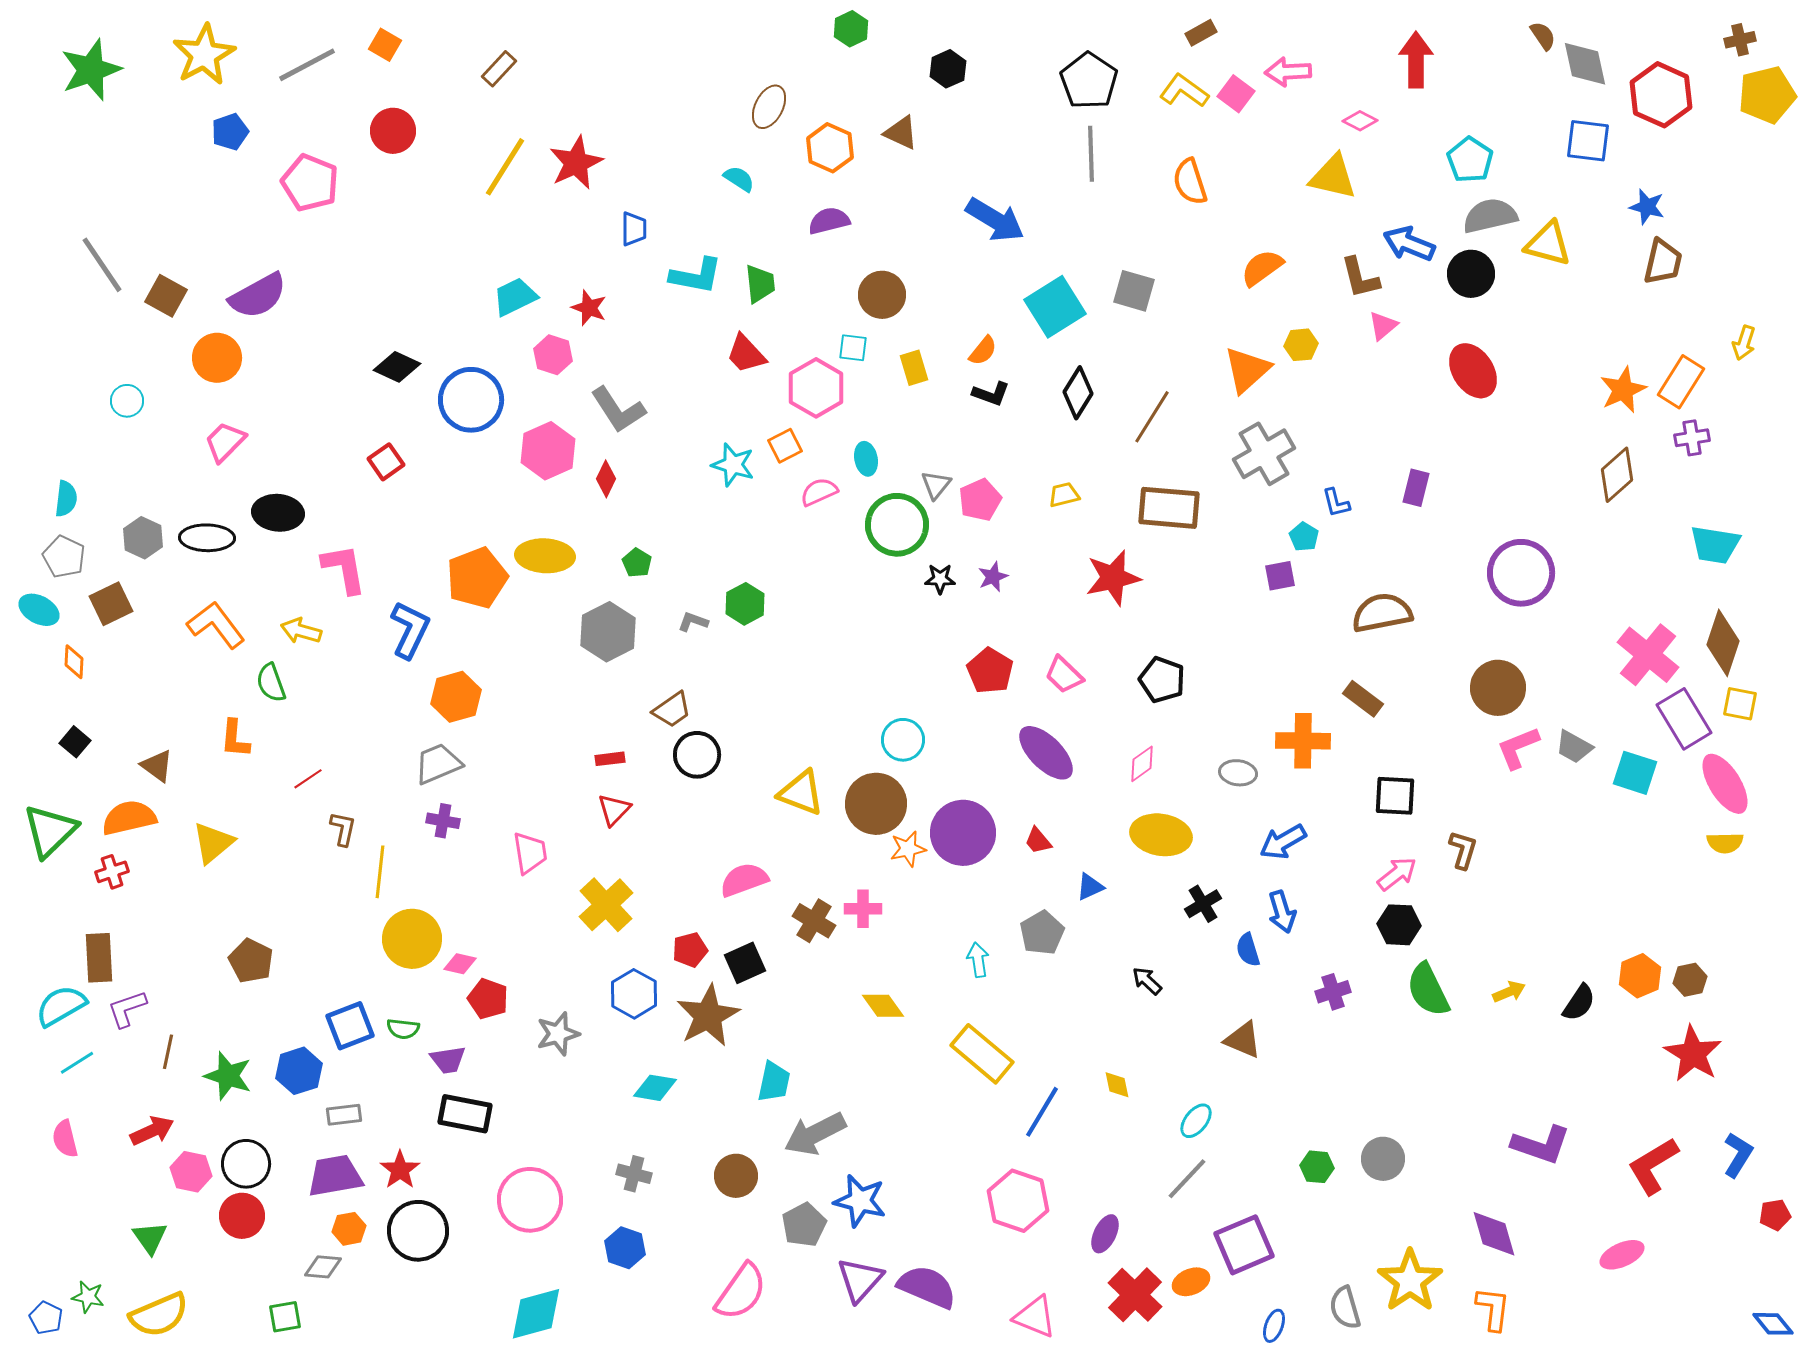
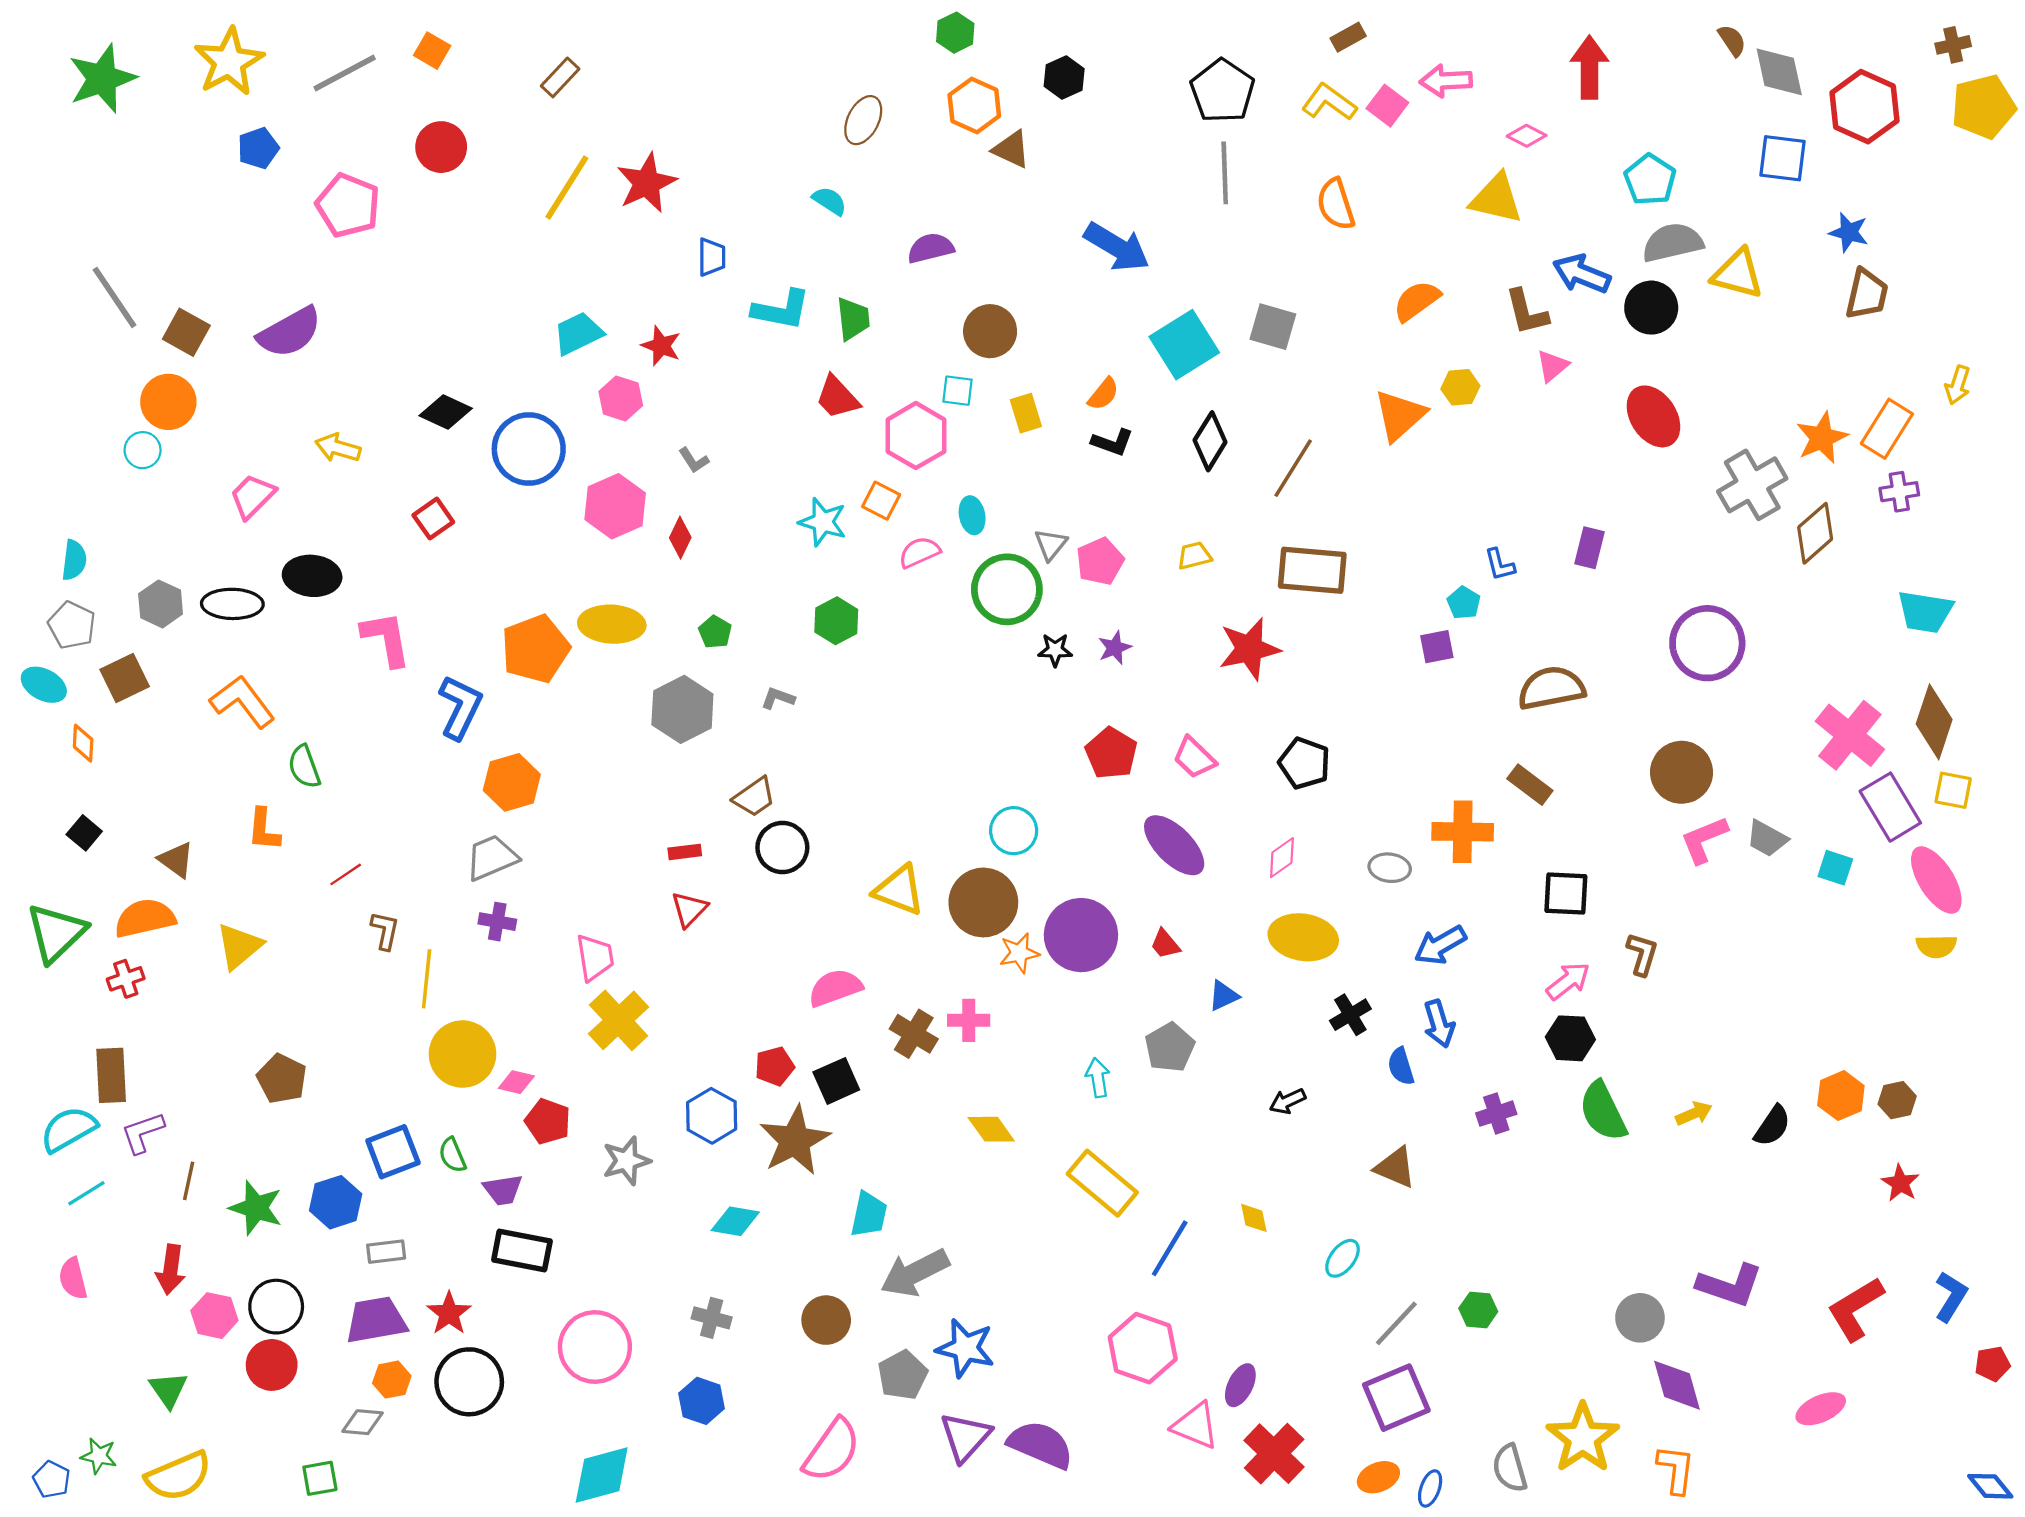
orange hexagon: (830, 148) -> (974, 106), moved
orange circle: (217, 358) -> (168, 402), moved
gray L-shape: (618, 410) -> (694, 460), size x0.5
orange square: (785, 446) -> (881, 501), turned -36
gray cross: (1264, 454) -> (1752, 485), moved
green hexagon: (745, 604) -> (836, 621), moved
yellow arrow: (301, 631) -> (338, 448), moved
cyan square: (1635, 773) -> (1835, 868), size x0.7
yellow cross: (606, 905) -> (619, 1020), moved
black arrow: (1147, 981) -> (1288, 1101), turned -68
green semicircle: (403, 1029) -> (452, 1155), turned 60
red star: (1693, 1054) -> (1900, 1183), size x0.6
red arrow: (152, 1131) -> (171, 1270), turned 123
gray circle: (1383, 1159) -> (1640, 1318), moved
gray line: (1187, 1179) -> (1396, 1323), moved
orange ellipse: (1191, 1282) -> (1378, 1477), moved
pink triangle: (1035, 1317) -> (1195, 1426), moved

